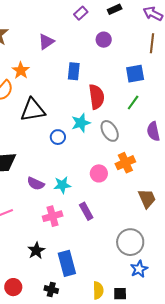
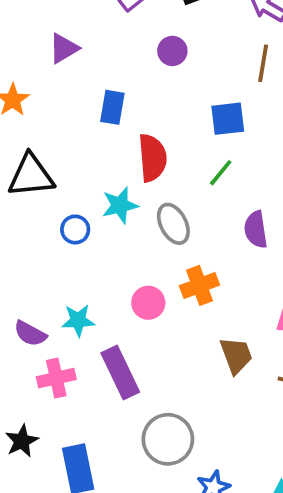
purple semicircle: (36, 184) -> (30, 334), moved
purple rectangle: (86, 211) -> (120, 373), size x1.5
gray circle: (130, 242) -> (168, 439), moved

